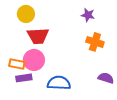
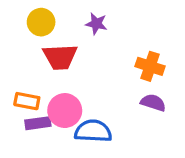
purple star: (88, 15) -> (96, 24), moved
pink circle: (34, 60) -> (65, 111), moved
purple semicircle: (106, 78) -> (153, 103), moved

